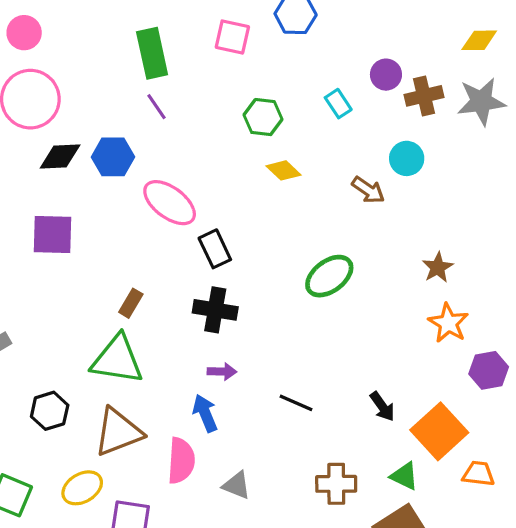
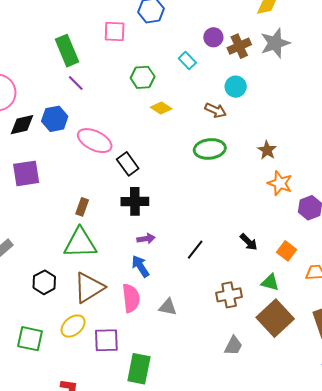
green ellipse: (329, 276) -> (210, 149), moved, turned 40
black line: (296, 403) -> (195, 250), turned -65
orange square: (439, 431) -> (287, 251), size x0.6

